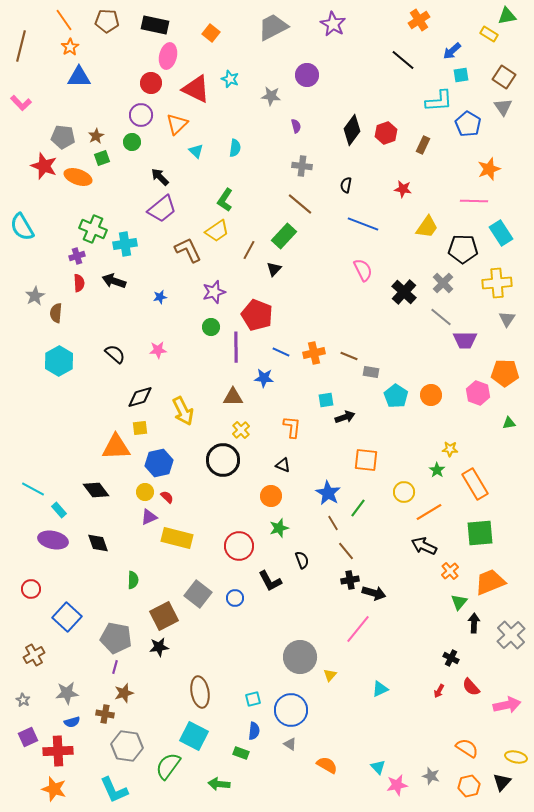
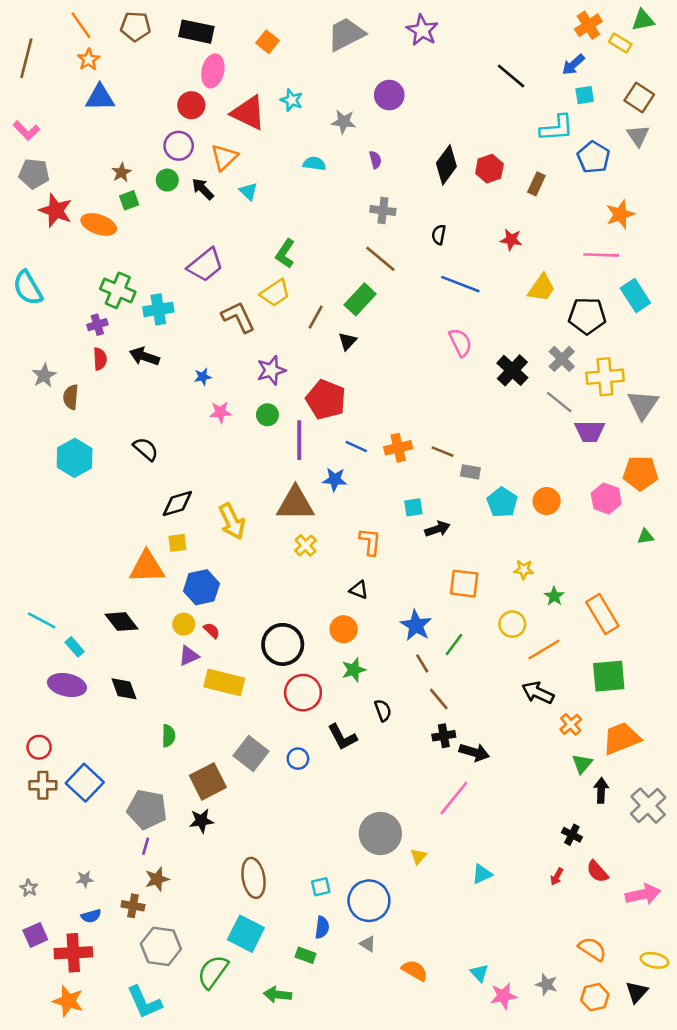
orange cross: (419, 20) -> (588, 25), moved
gray pentagon: (63, 137) -> (34, 174), moved
cyan semicircle: (235, 148) -> (314, 164), moved, turned -90
black arrow: (160, 177) -> (203, 189), moved
yellow cross: (497, 283) -> (605, 377), moved
gray triangle: (507, 319) -> (643, 405), size x1.5
pink star: (158, 350) -> (221, 412), moved
brown triangle: (233, 397) -> (295, 504), size x1.5
yellow star: (450, 449) -> (524, 570), moved
black circle: (223, 460) -> (283, 644), moved
brown cross: (34, 655) -> (43, 785), moved, turned 30
gray star: (67, 693) -> (85, 879), size x0.6

